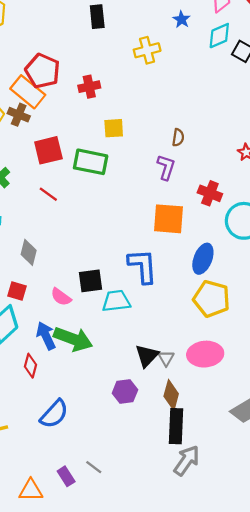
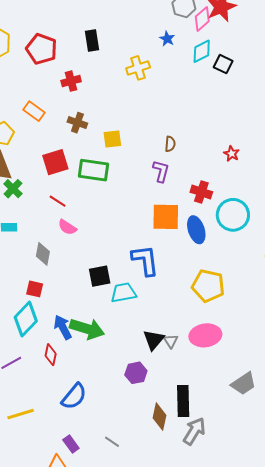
red pentagon: (42, 71) -> (42, 49), moved
red cross: (89, 87) -> (71, 81), moved
orange rectangle: (28, 92) -> (34, 111), size x0.7
brown cross: (19, 115) -> (77, 123), moved
blue ellipse: (203, 259) -> (196, 230), moved, turned -36
pink semicircle: (61, 297) -> (67, 227), moved
brown diamond: (171, 395) -> (160, 417), moved
purple rectangle: (66, 476) -> (71, 444), moved

